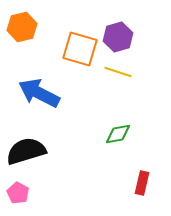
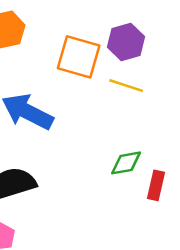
red rectangle: (142, 183) -> (156, 185), moved

